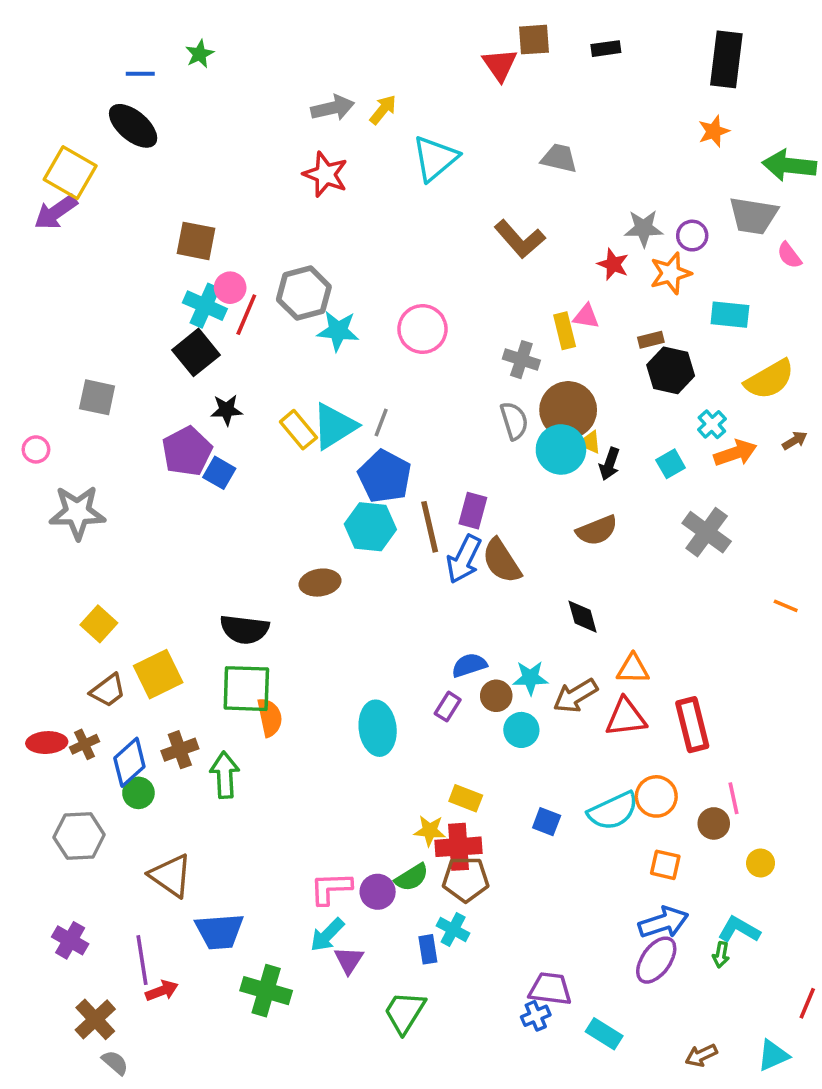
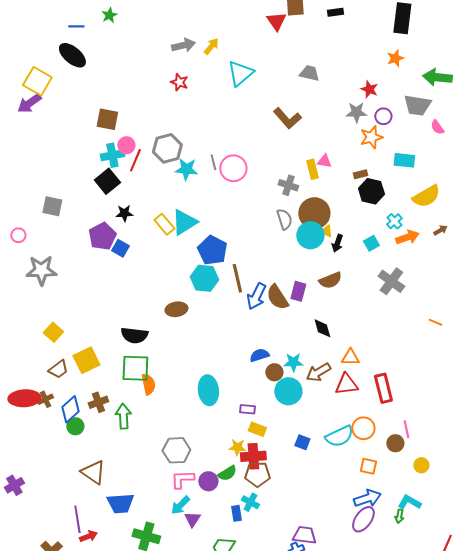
red star: (325, 174) -> (179, 82), size x0.7
red star: (613, 264) -> (369, 89), moved
cyan cross: (205, 306) -> (112, 155), turned -35
gray line: (381, 423) -> (213, 162), moved, turned -35
purple rectangle: (473, 511) -> (298, 291), moved
purple rectangle: (448, 707) -> (247, 409), moved, turned 63
cyan circle: (521, 730) -> (288, 391), size x1.4
red ellipse: (47, 743) -> (24, 398), size x1.4
gray hexagon: (79, 836) -> (176, 450), moved
purple cross: (70, 940) -> (14, 485), moved, turned 30

